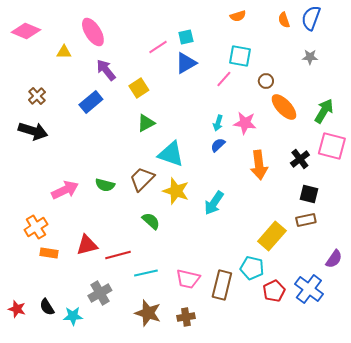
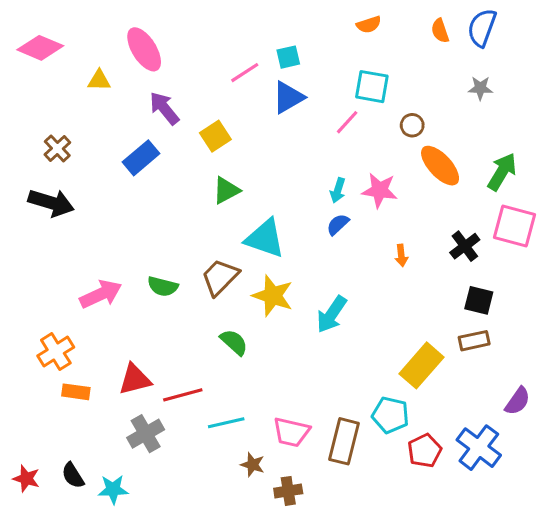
orange arrow: (259, 165) -> (401, 255), size x0.5
gray cross: (100, 293) -> (146, 434), moved
brown star: (148, 313) -> (253, 465), moved, size x0.6

